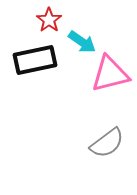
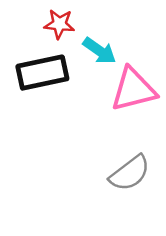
red star: (49, 20) -> (59, 24), turned -30

